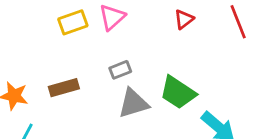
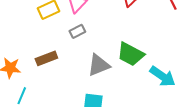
gray rectangle: (120, 70) -> (77, 31), moved

